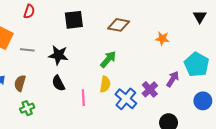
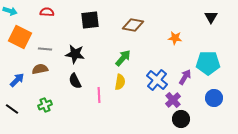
red semicircle: (29, 11) -> (47, 12), turned -104
cyan pentagon: (197, 64) -> (208, 63), turned -30
brown semicircle: (20, 83) -> (40, 69), moved, turned 63
purple cross: (150, 89) -> (173, 100), moved
blue cross: (126, 99) -> (157, 80), moved

